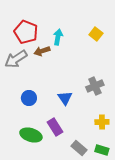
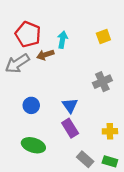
yellow square: (96, 34) -> (103, 36), turned 32
gray cross: (95, 86) -> (102, 82), moved
purple rectangle: (55, 127) -> (70, 128), moved

